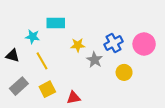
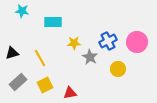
cyan star: (33, 37) -> (22, 11), moved
black triangle: (13, 56) -> (12, 53), turned -32

